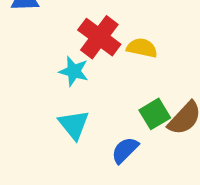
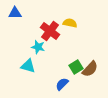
yellow semicircle: (142, 48) -> (70, 23), moved
cyan triangle: (74, 125) -> (28, 66), moved, turned -35

